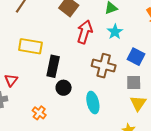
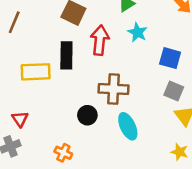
black rectangle: (53, 66) -> (66, 55), moved
brown cross: (104, 66) -> (114, 89), moved
gray square: (134, 82) -> (174, 91), turned 35

